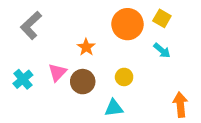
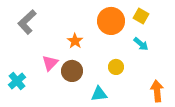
yellow circle: (124, 77) -> (116, 67), moved
cyan cross: (23, 79) -> (17, 81), moved

